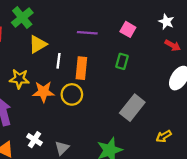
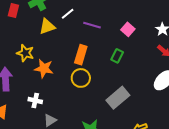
white line: (59, 61) -> (68, 14), moved, turned 32
yellow circle: (72, 94) -> (81, 78), moved
white cross: (35, 140) -> (35, 100), moved, turned -32

